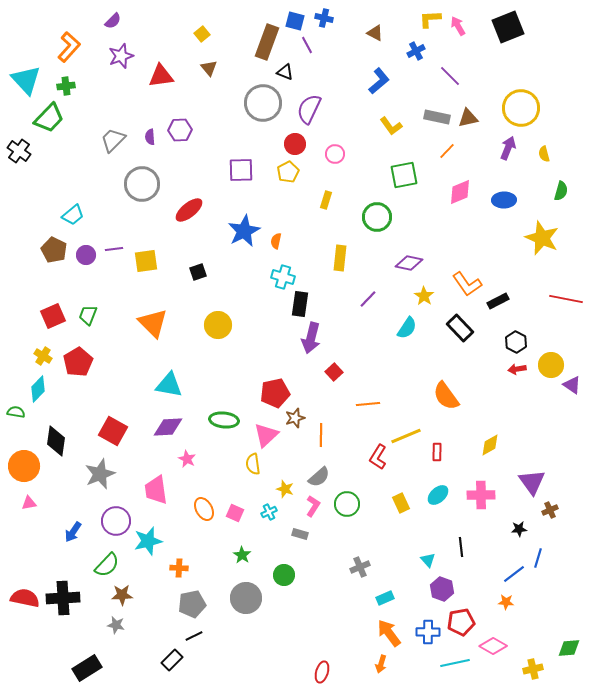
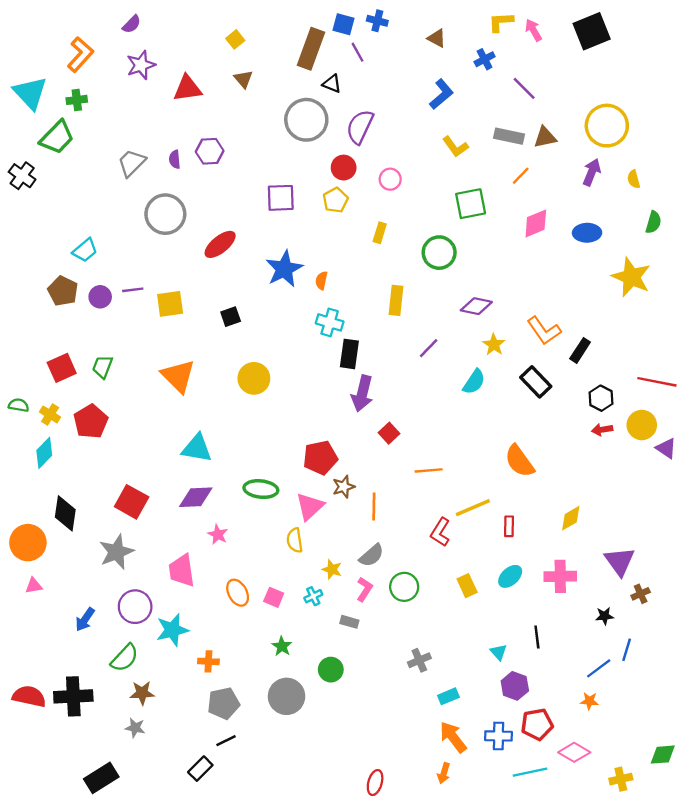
red line: (566, 299) -> (657, 382), moved
black rectangle: (498, 301) -> (580, 350), turned -30
green semicircle: (16, 412) -> (19, 405), moved

